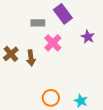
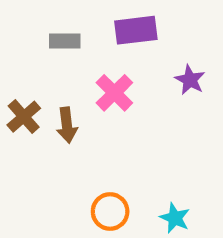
purple rectangle: (63, 14) -> (136, 30), turned -60
gray rectangle: (38, 23) -> (65, 41), moved

